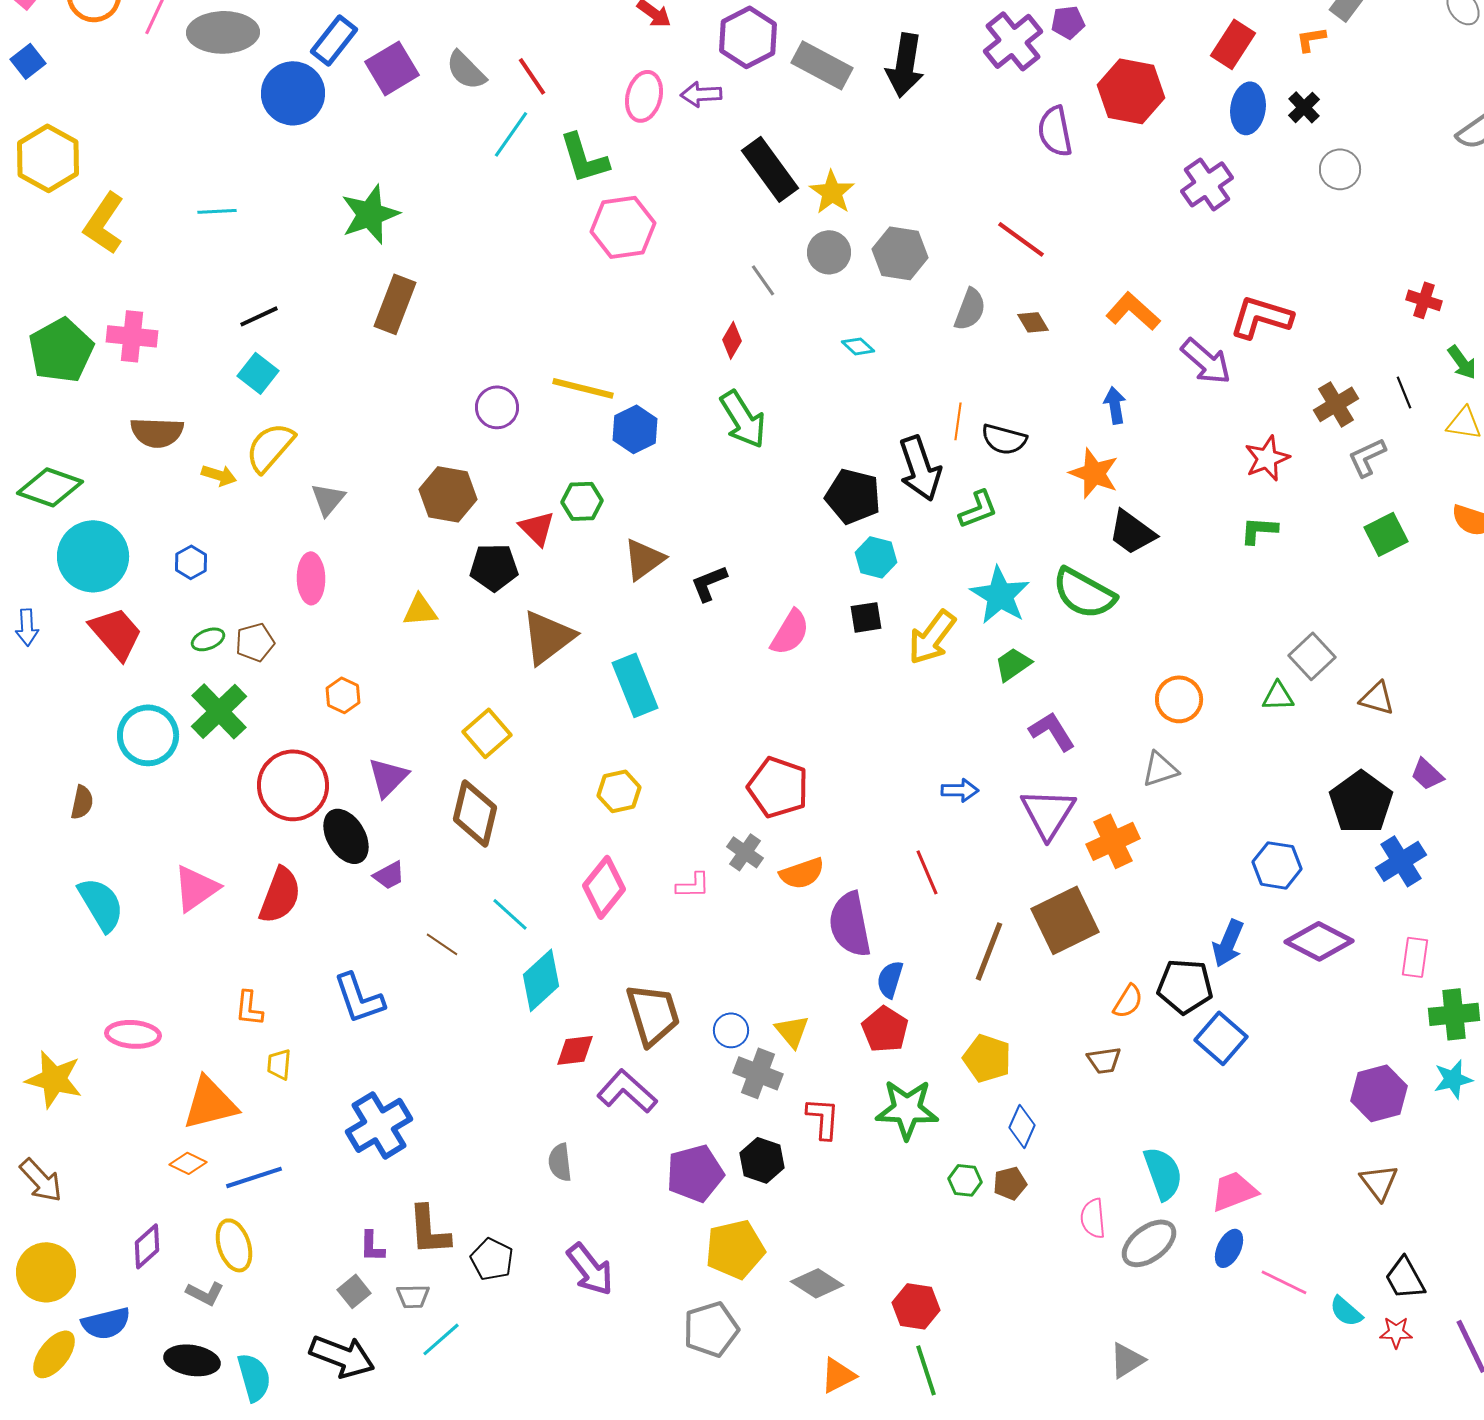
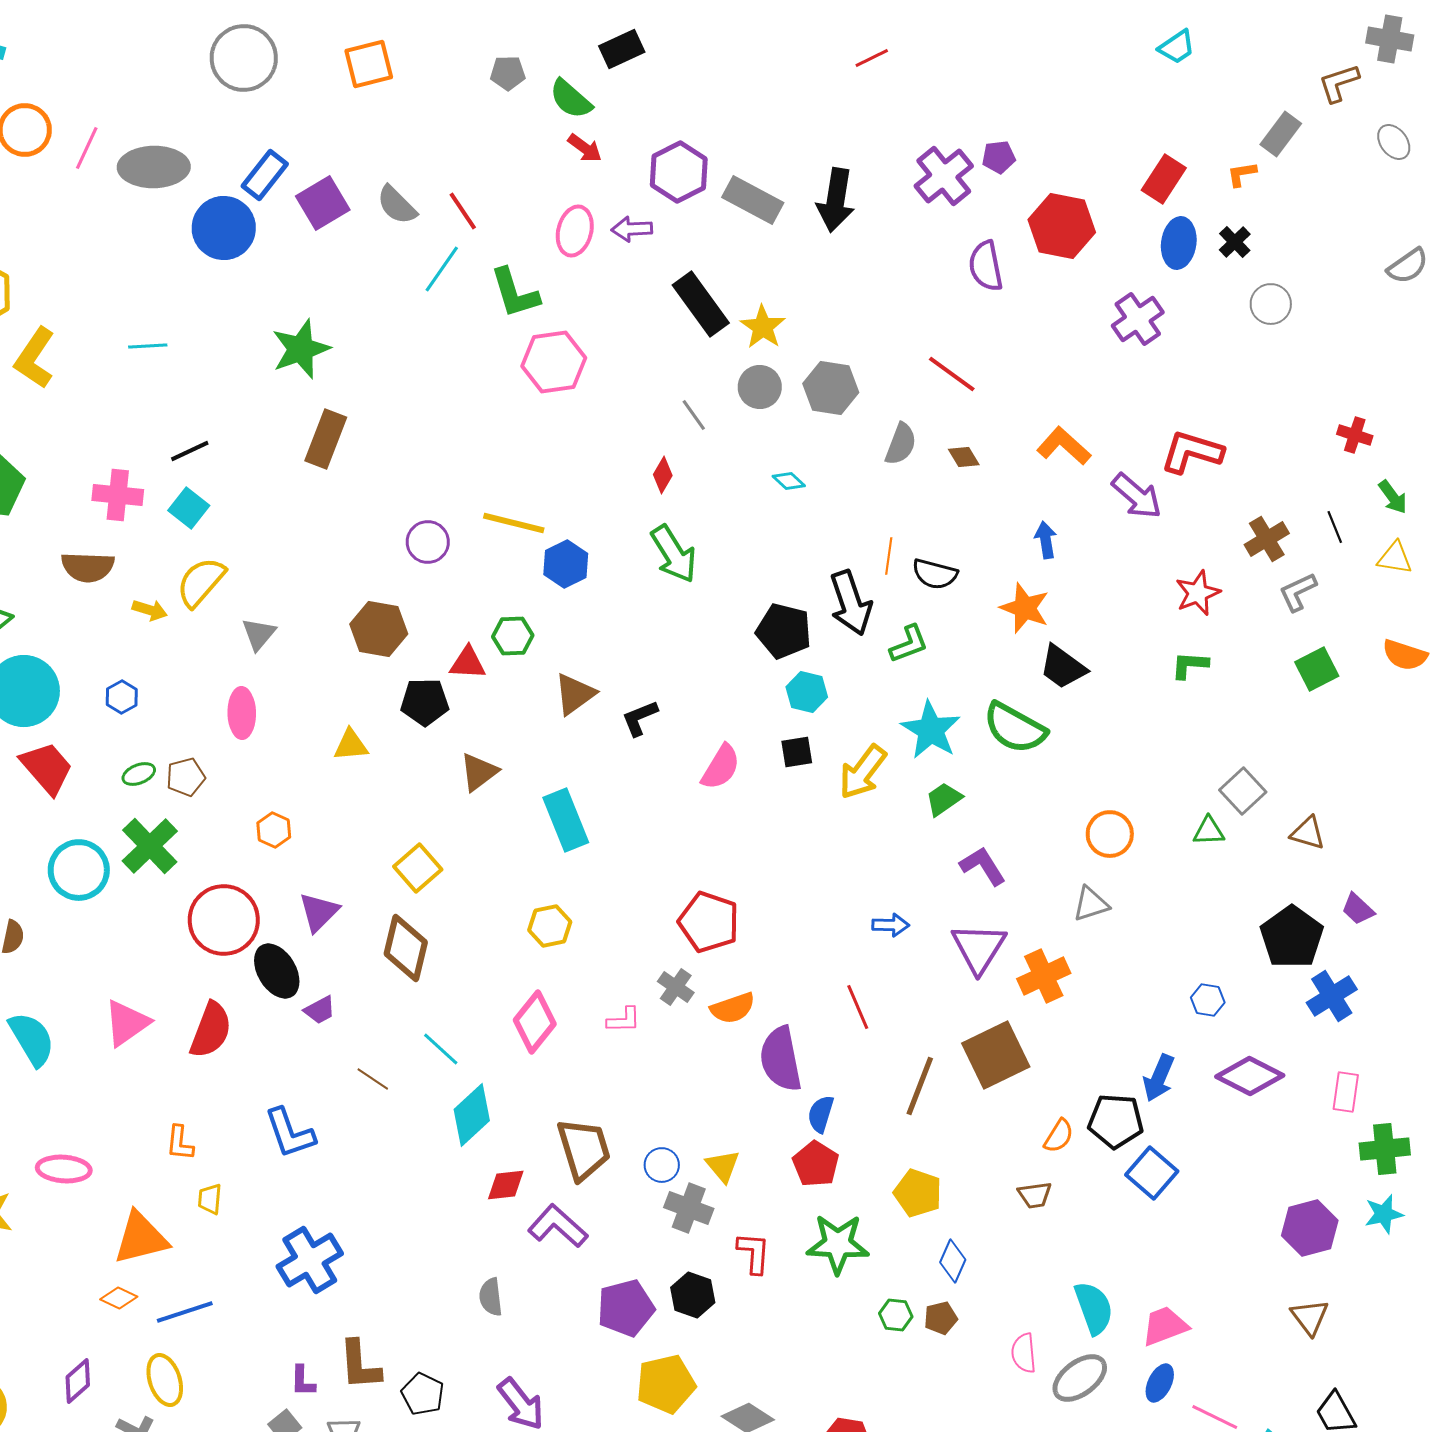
pink cross: (132, 336) -> (118, 495), moved
red triangle: (537, 528) -> (468, 663), turned -42
brown triangle: (548, 637) -> (479, 772), size x0.7
blue hexagon: (1277, 865) -> (1208, 1000), size x0.7

